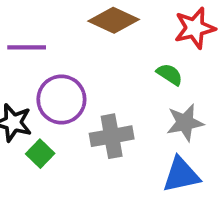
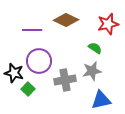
purple line: (27, 47) -> (32, 30), moved
gray star: (185, 123) -> (92, 71), moved

